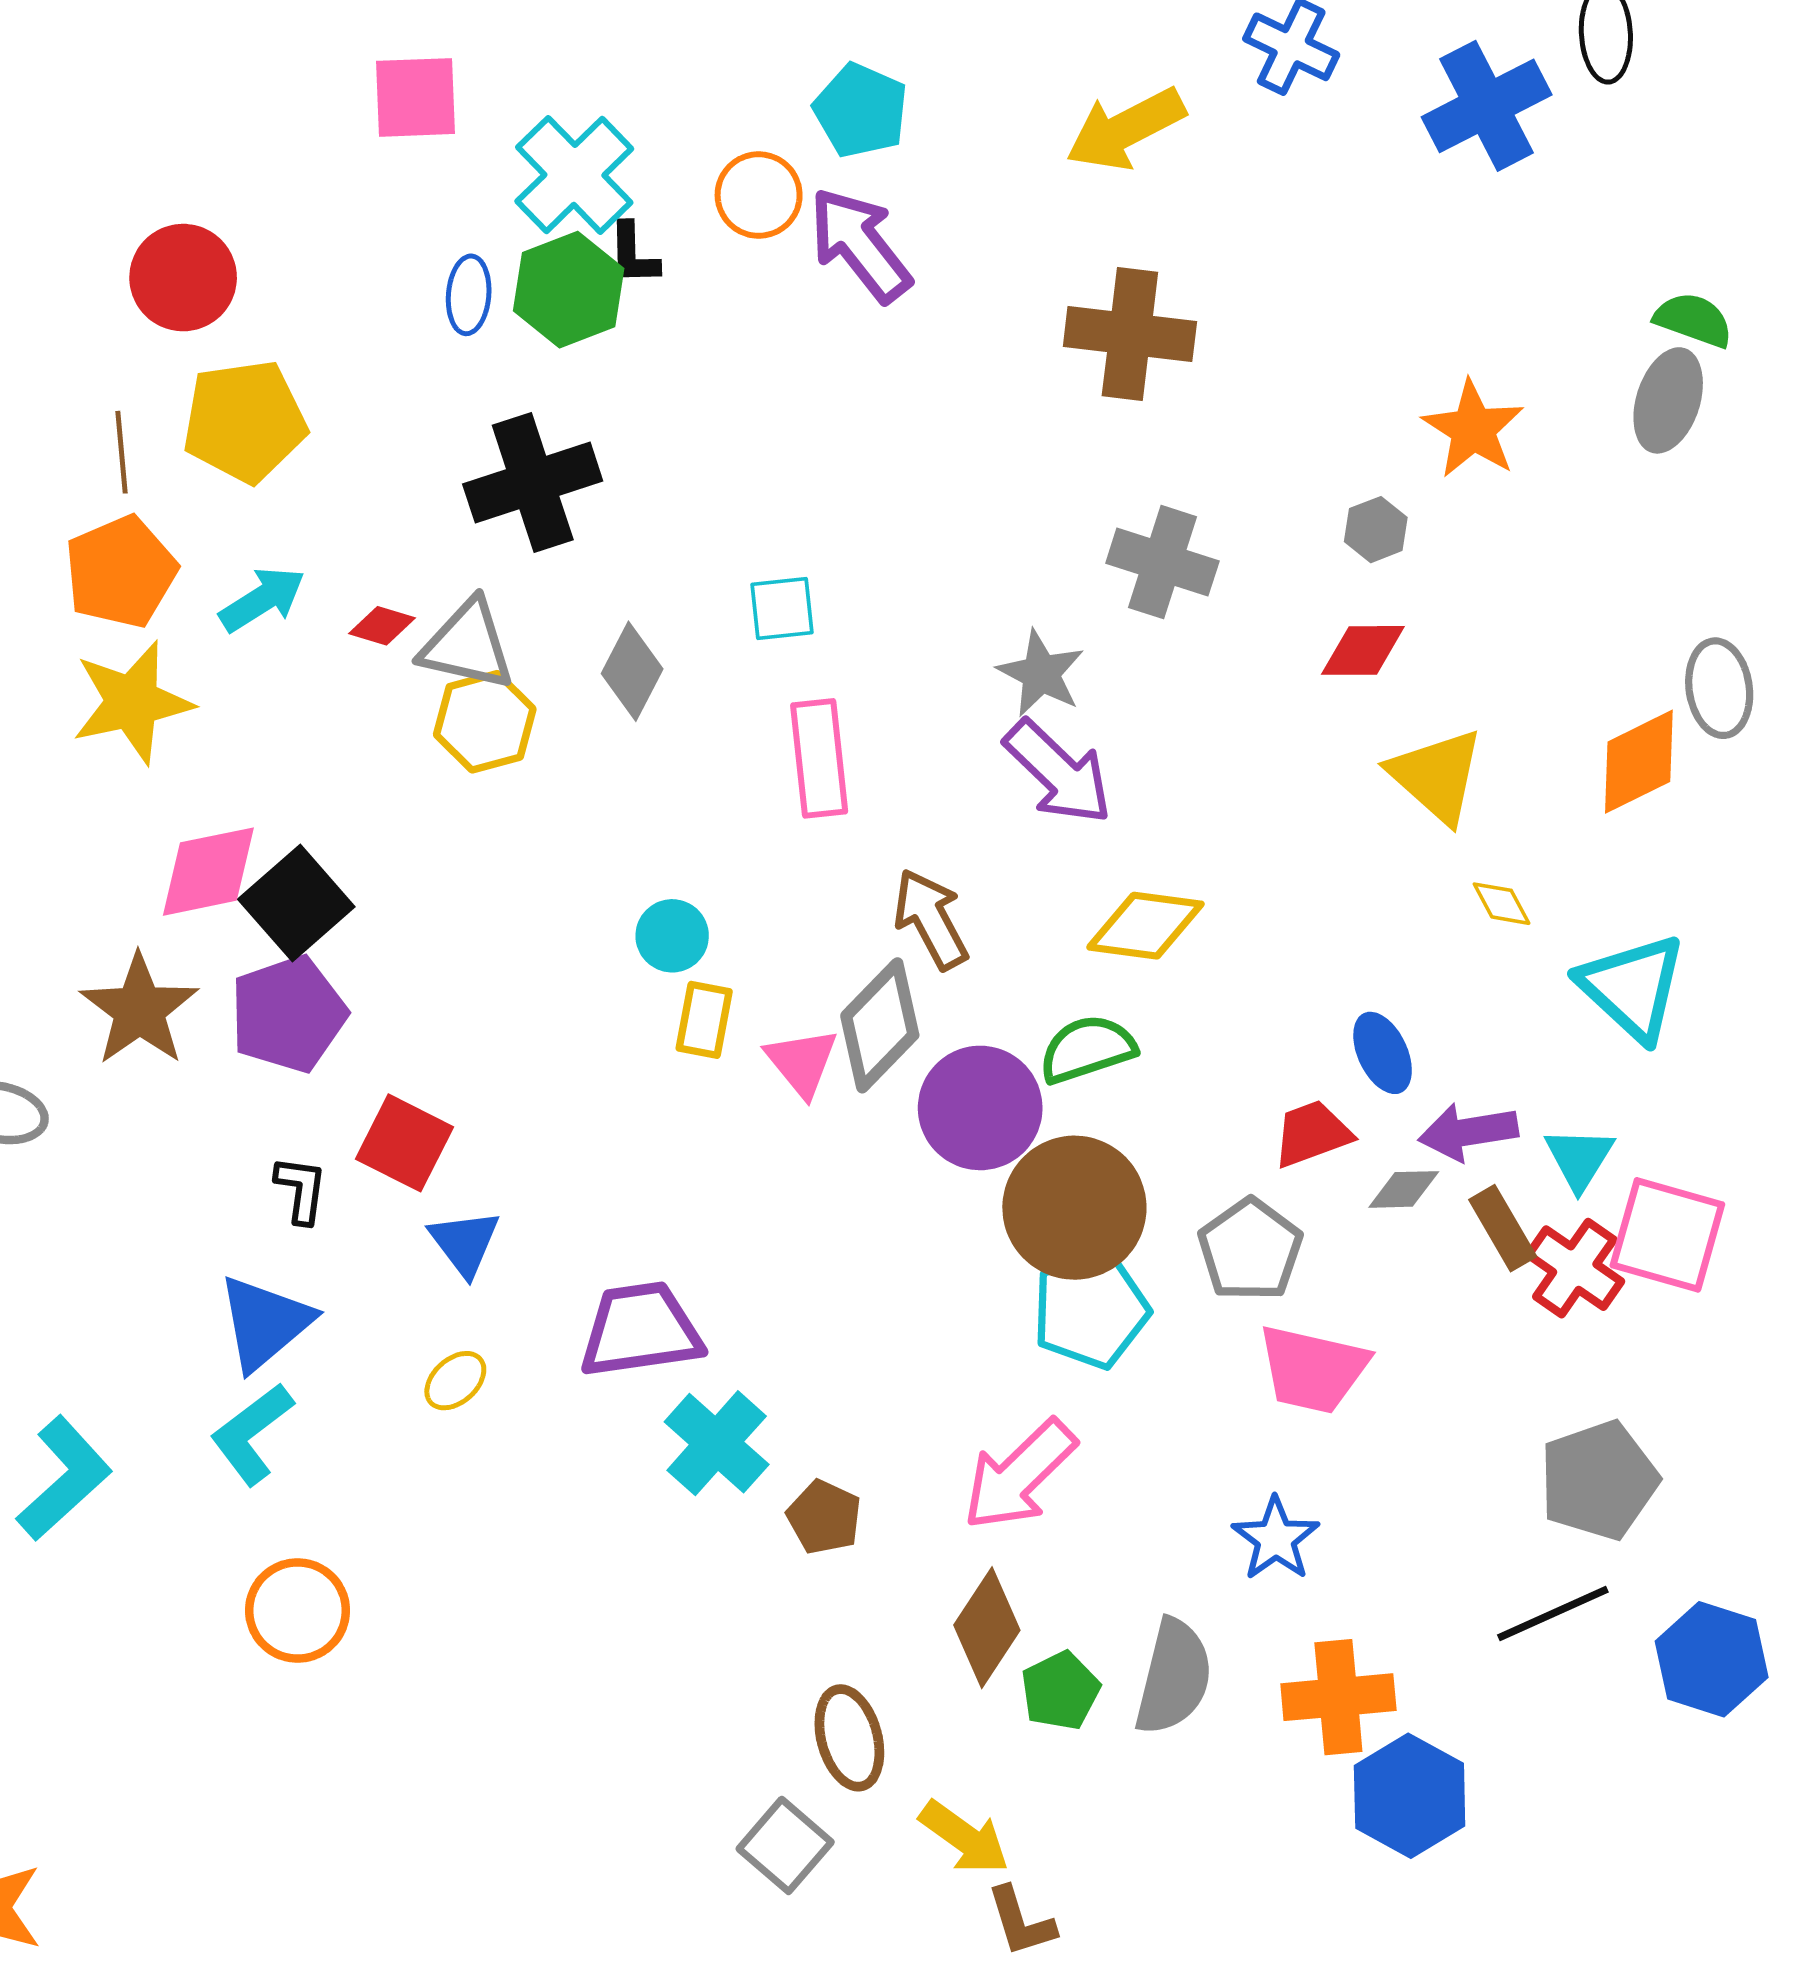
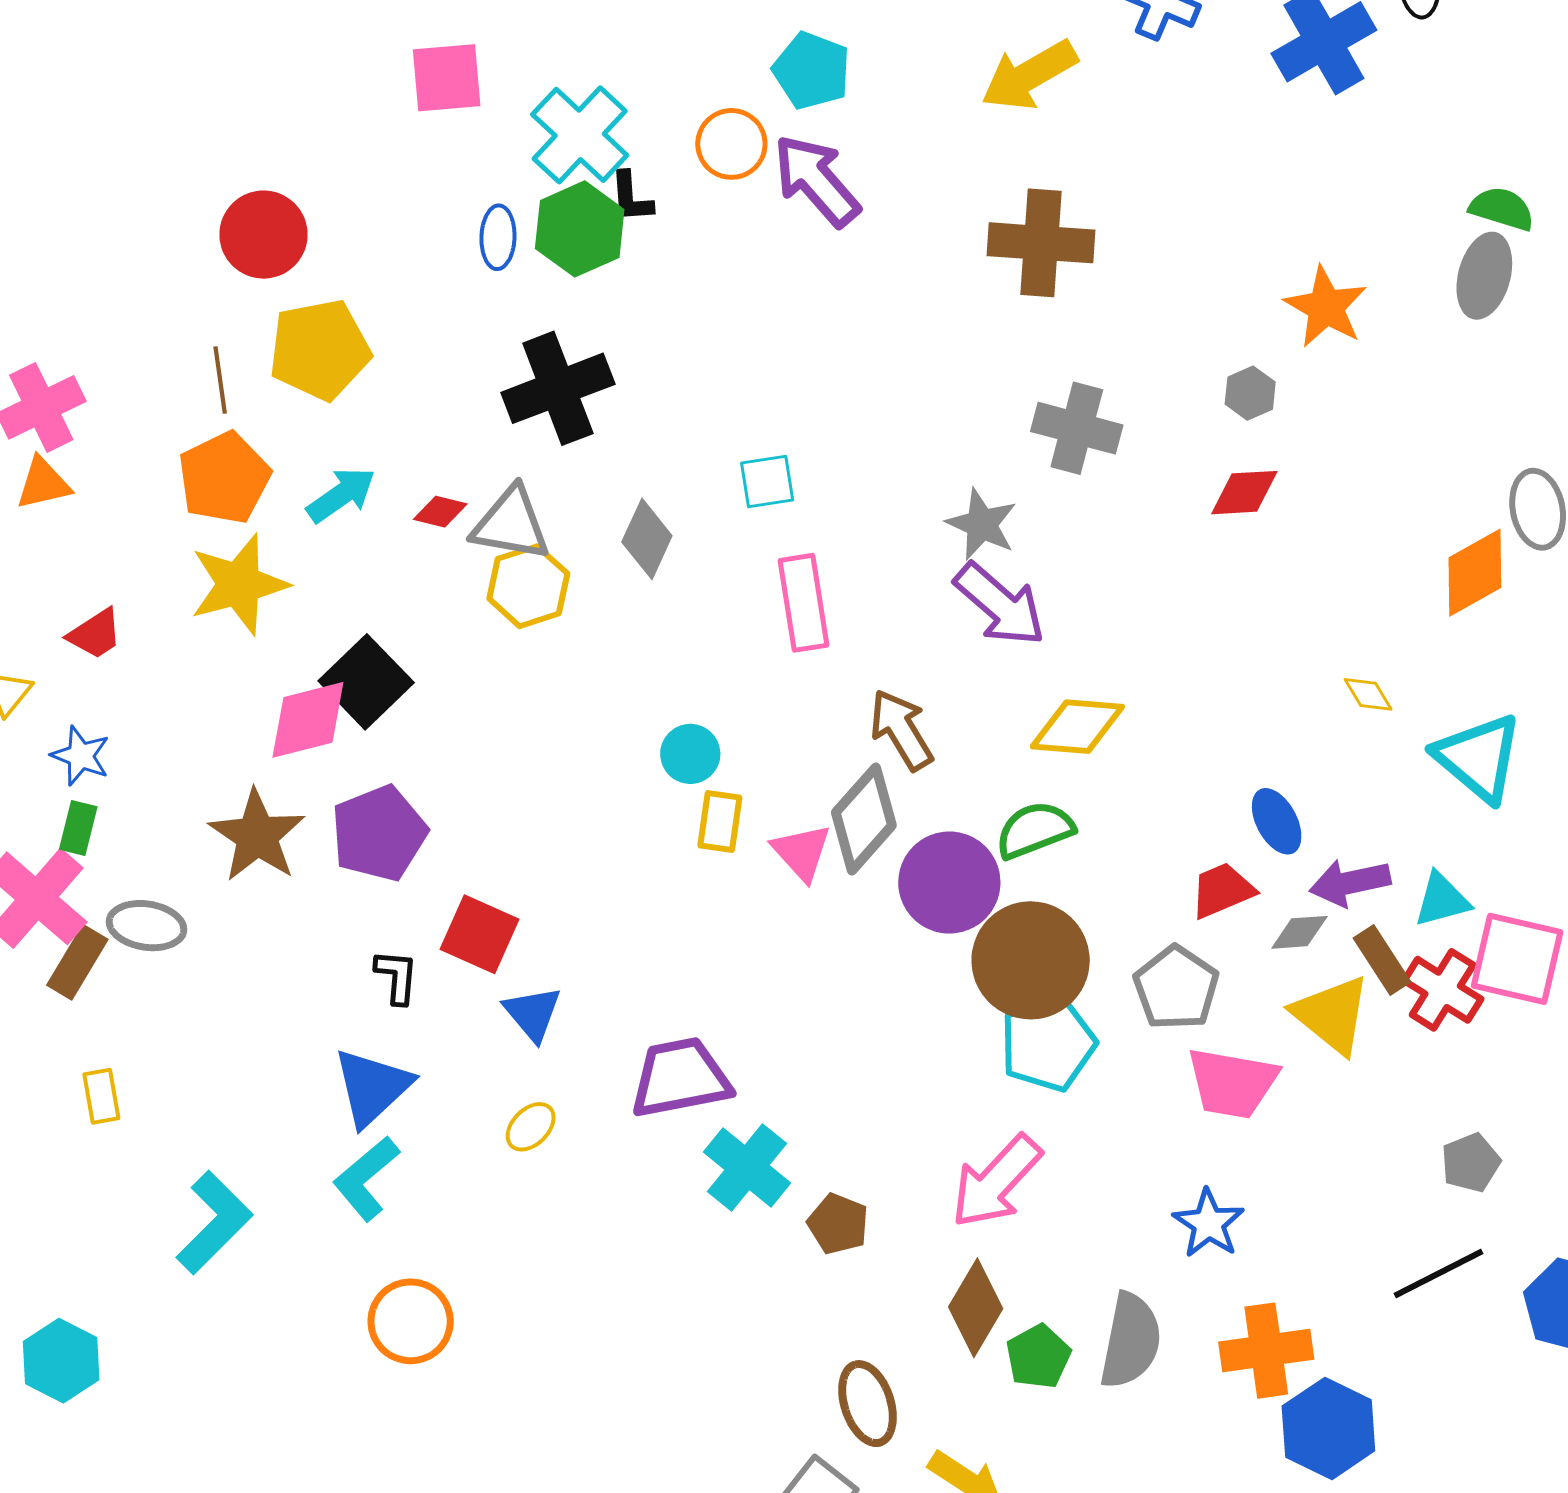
yellow triangle: (1436, 776) -> (1332, 1015), moved
black square: (296, 903) -> (366, 682), moved
cyan triangle: (1579, 1158) -> (1442, 900), turned 46
gray pentagon: (1599, 1480) -> (1471, 1163), size x0.6

